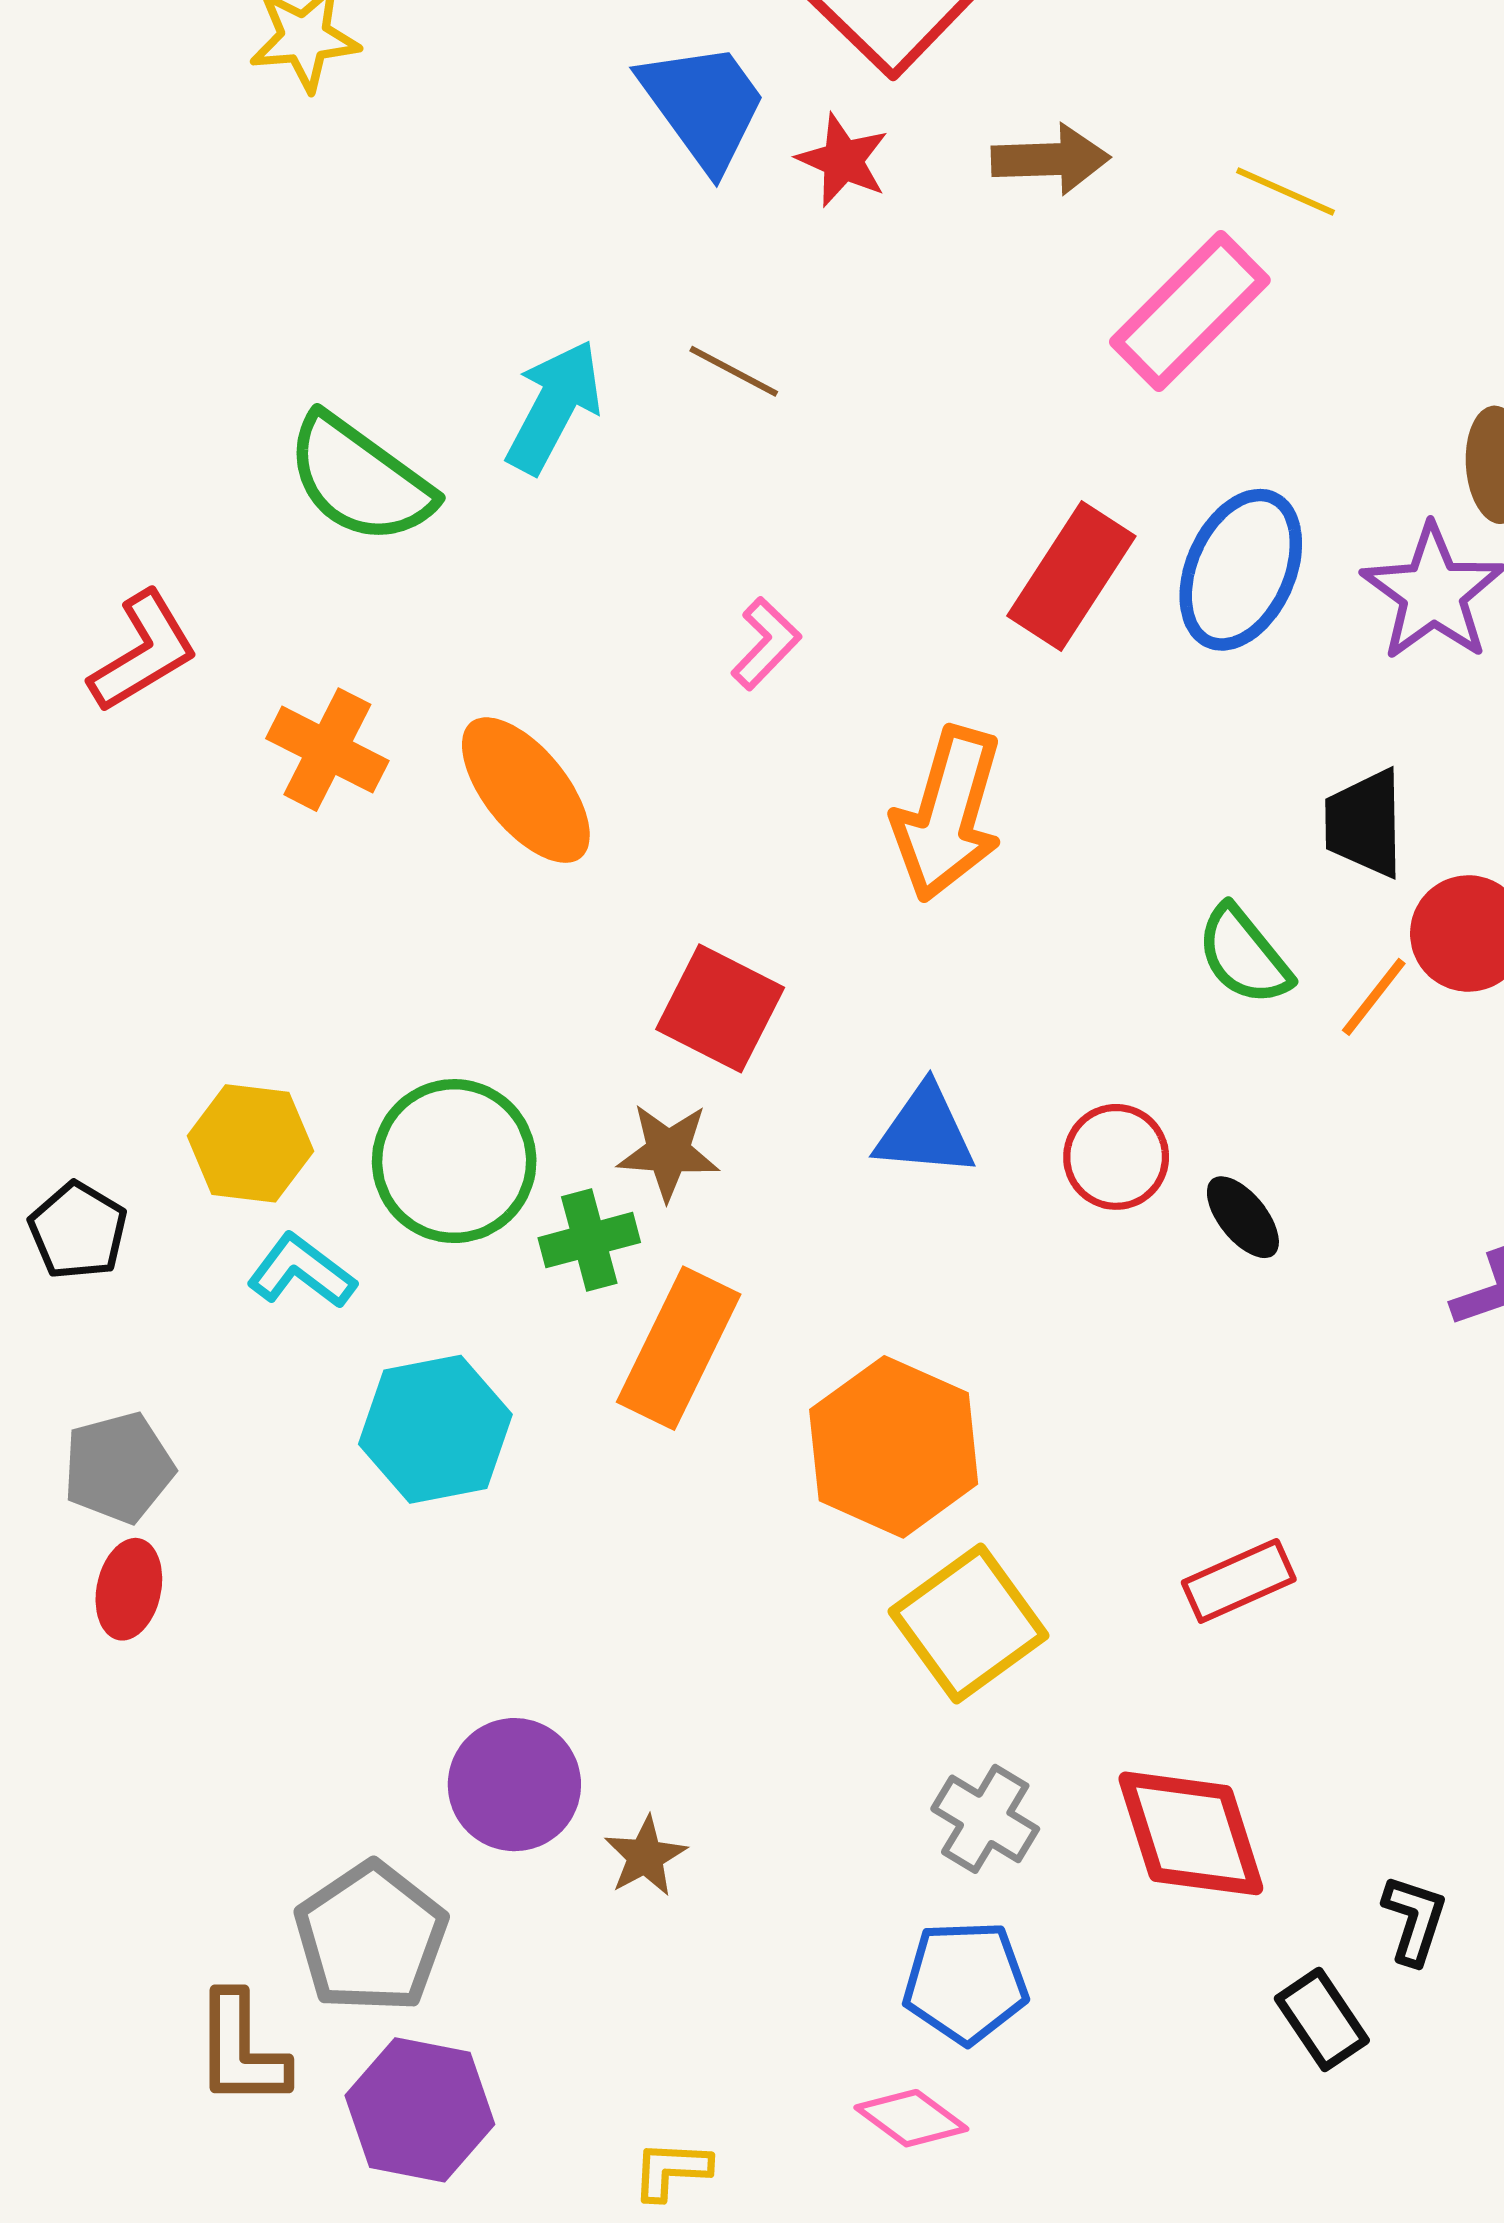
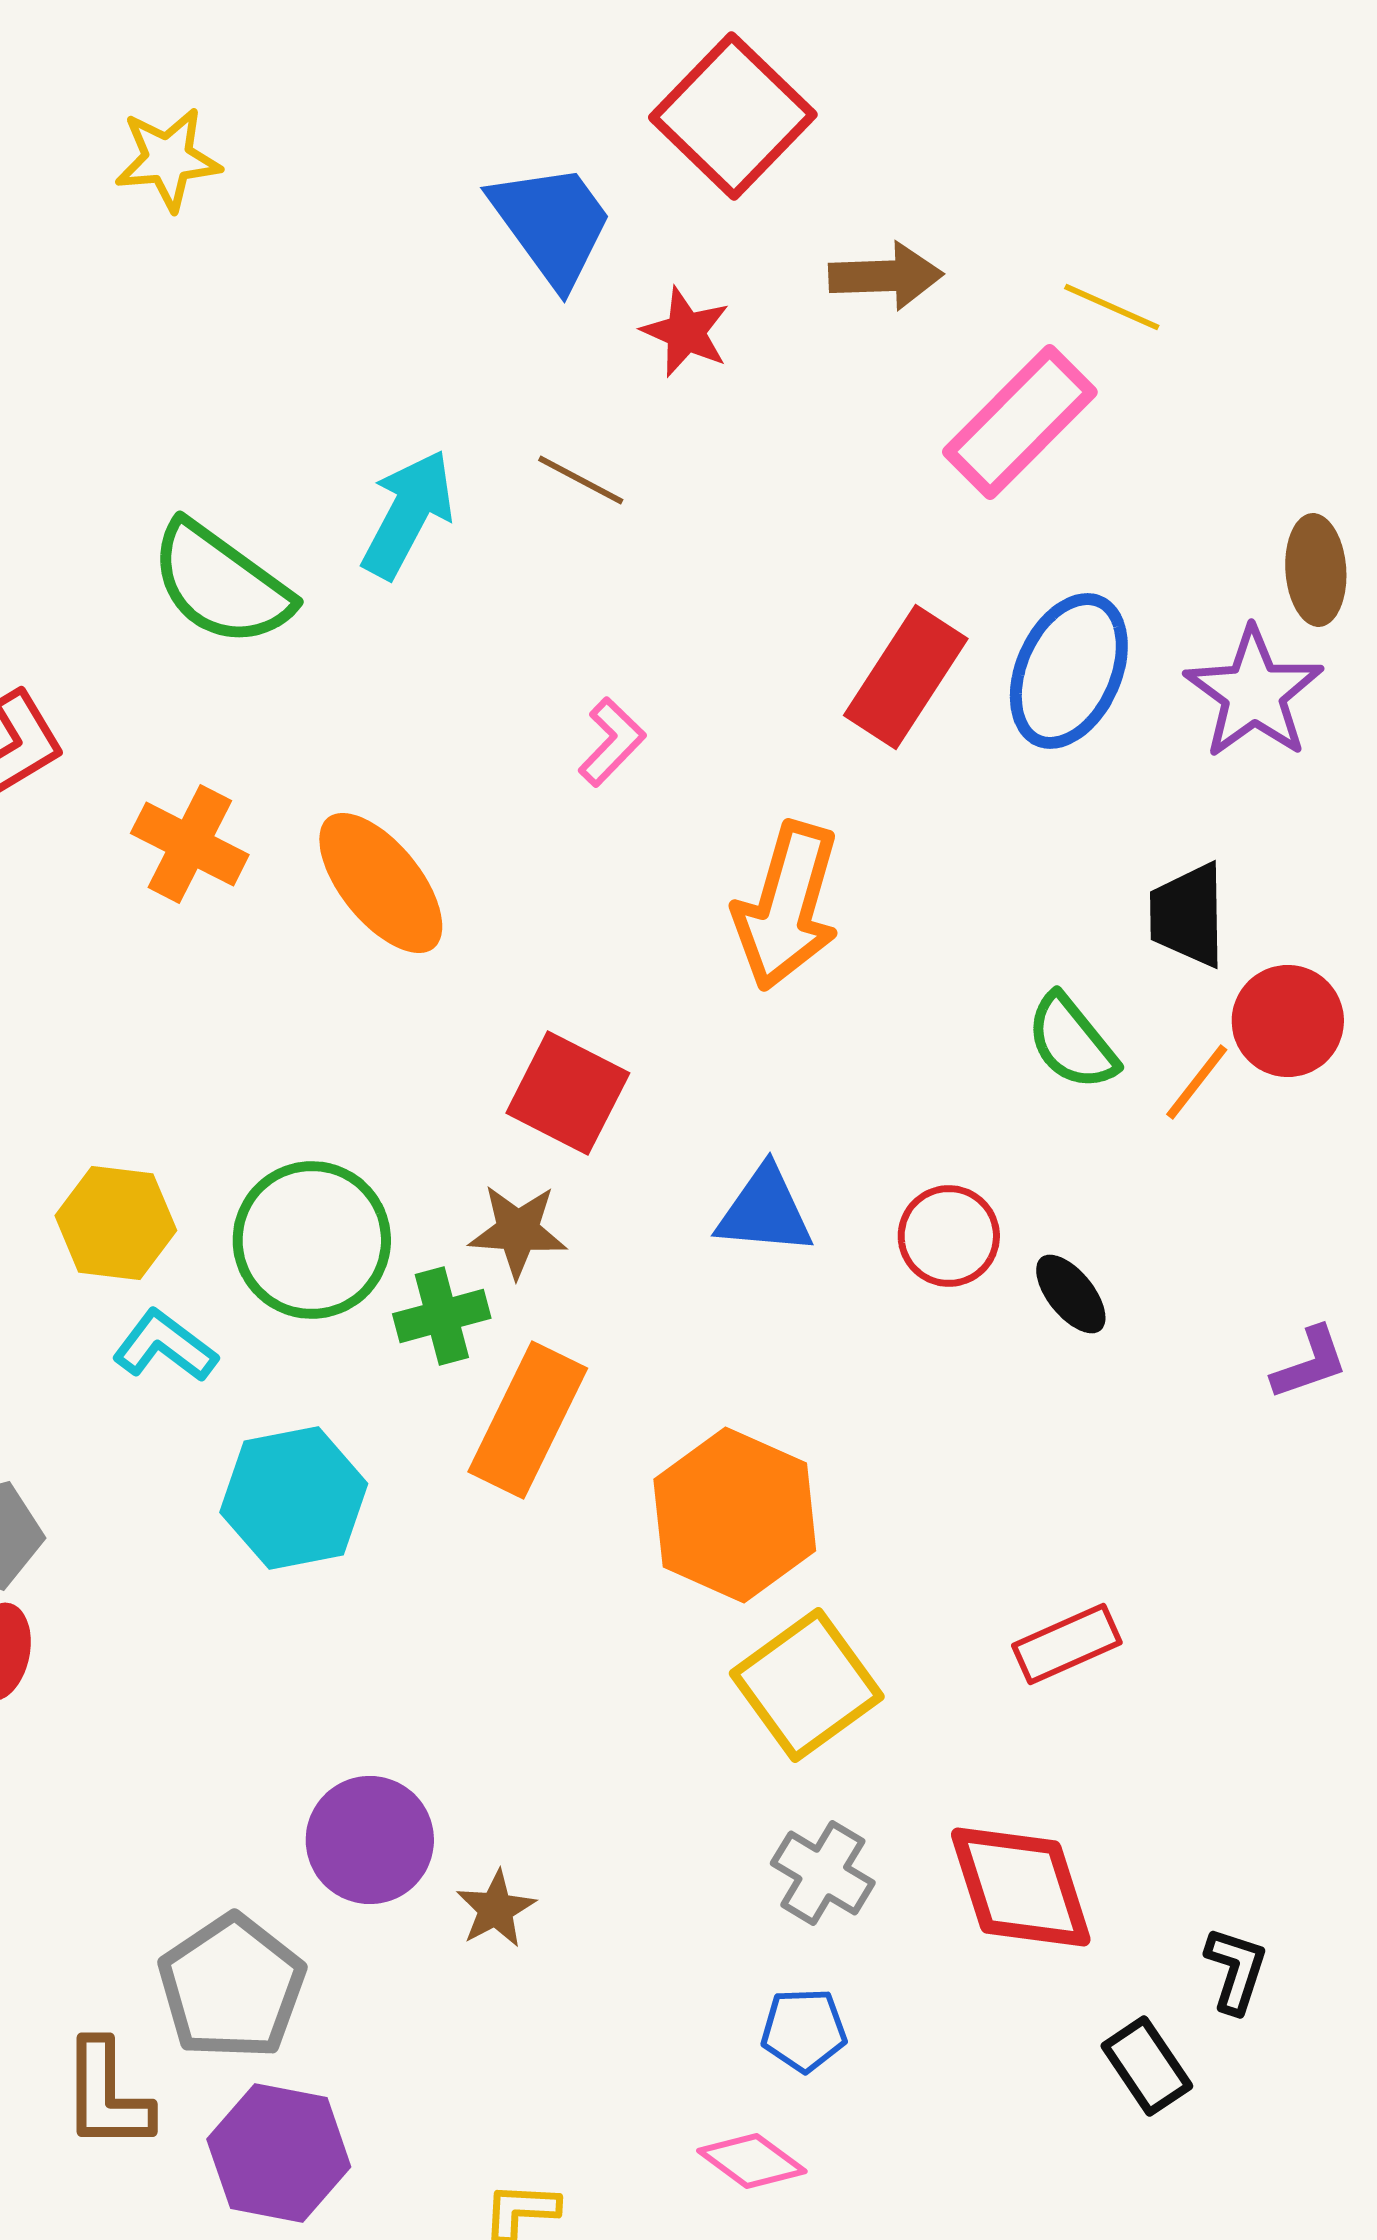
red star: (843, 160) -> (686, 332), moved
blue pentagon: (965, 1982) -> (804, 2030), size x0.7

